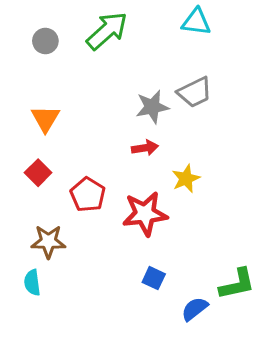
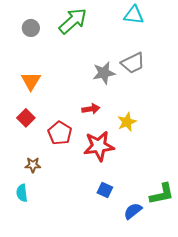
red arrow: (145, 148) -> (91, 109), moved
brown star: (48, 242) -> (33, 165), size x0.7

